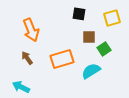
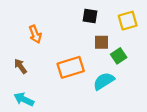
orange arrow: (31, 30) -> (35, 34), size x0.7
brown arrow: (27, 58) -> (20, 66), moved

